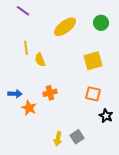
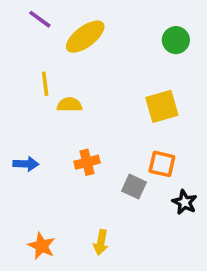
yellow ellipse: (65, 27) -> (85, 37), moved
yellow semicircle: (40, 60) -> (69, 105), turned 112
orange star: (29, 108) -> (42, 246), moved
gray square: (77, 137) -> (134, 187), moved, turned -32

